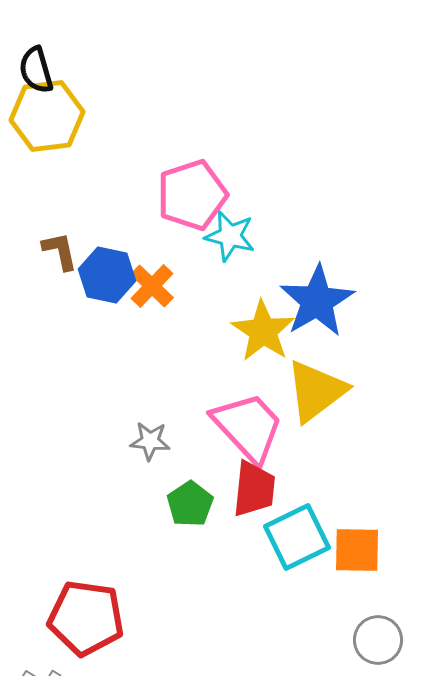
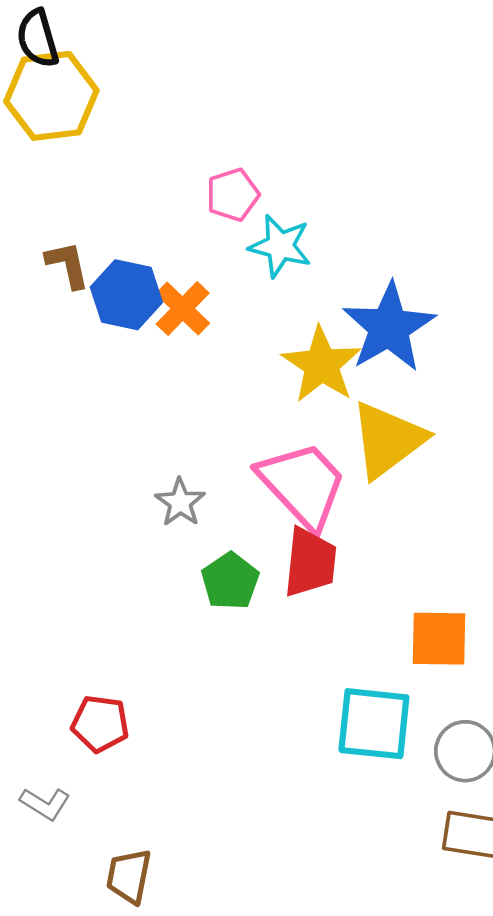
pink pentagon: (192, 195) -> (233, 195), size x0.6
gray star: (150, 441) -> (180, 502), turned 30
cyan square: (297, 537) -> (374, 724), moved, turned 32
red pentagon: (86, 618) -> (100, 724), size x0.6

